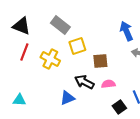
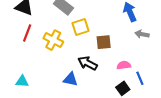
pink semicircle: (108, 84) -> (124, 65), moved
blue triangle: (67, 98) -> (70, 79), turned 35

